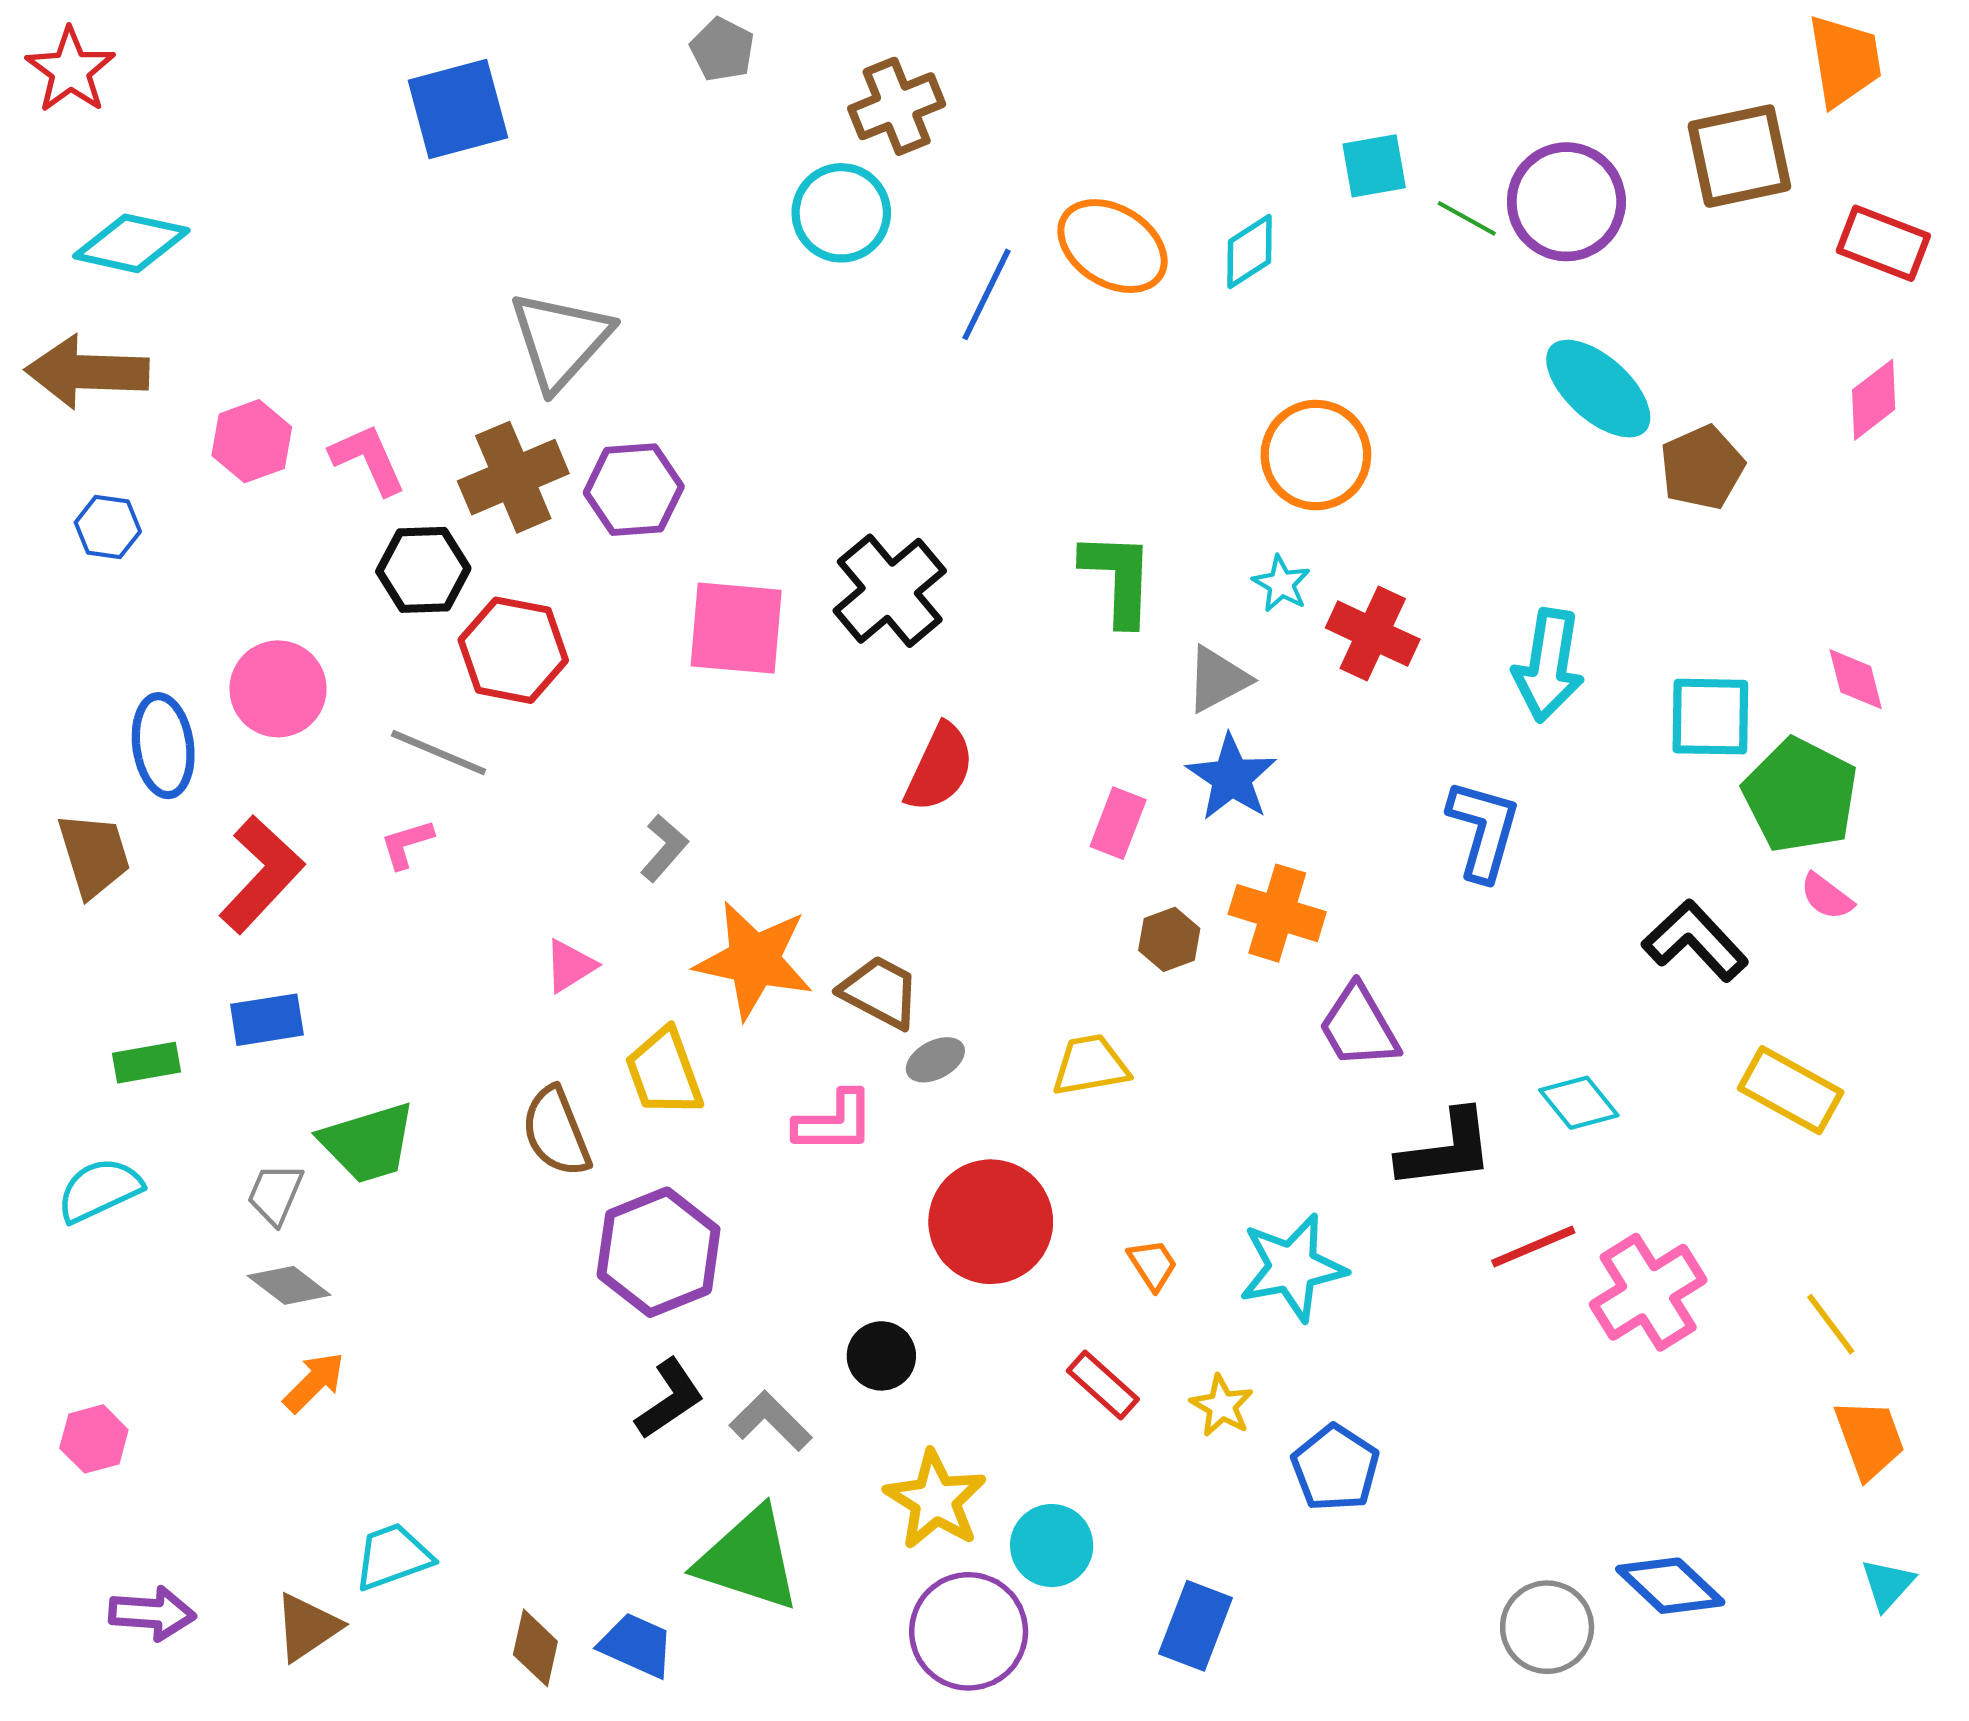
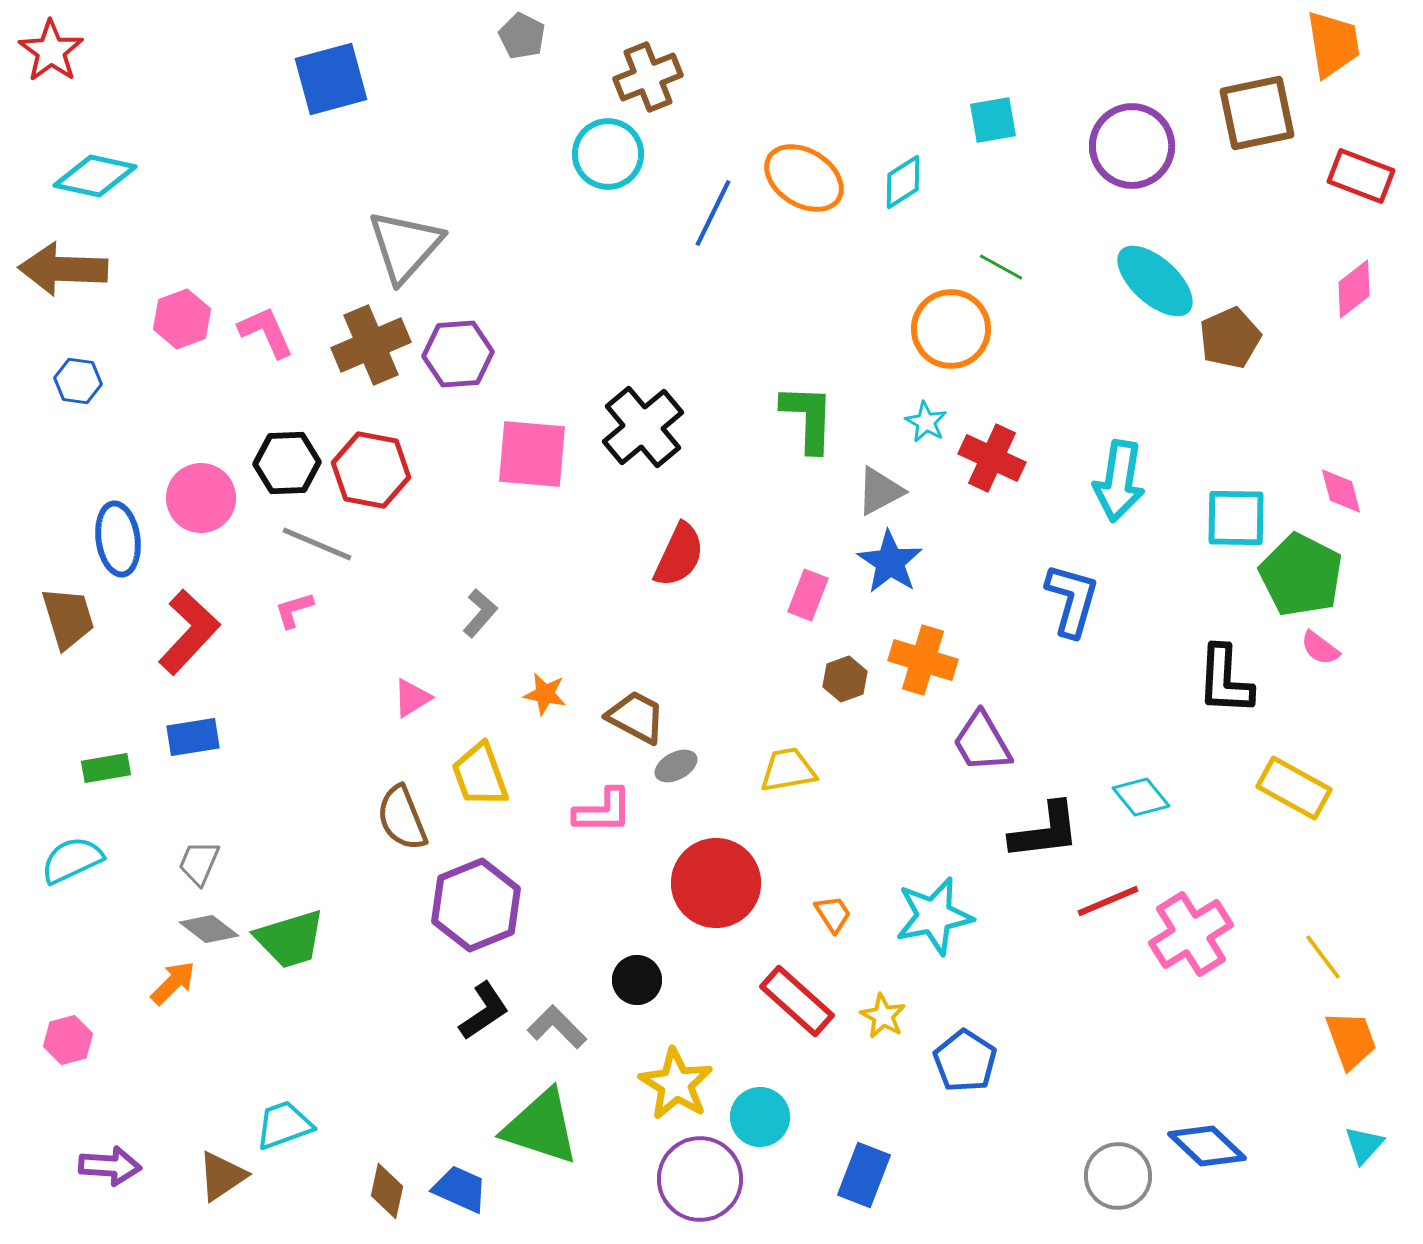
green line: (1467, 218) -> (1001, 267), moved
black hexagon: (423, 570) -> (287, 463), moved
black L-shape: (1695, 941) -> (1225, 680), turned -134
orange star: (754, 960) -> (545, 694), size x0.5
green trapezoid: (368, 1143) -> (290, 939), moved
orange arrow: (314, 1382) -> (173, 983), moved
red rectangle: (1103, 1385) -> (797, 1001), size x1.4

